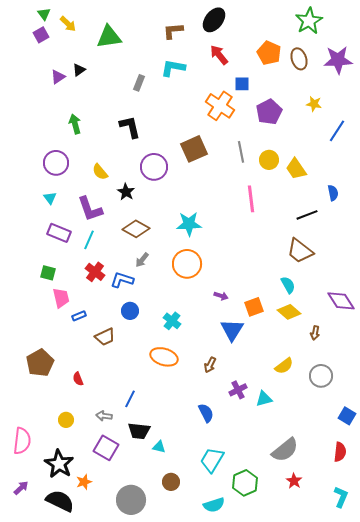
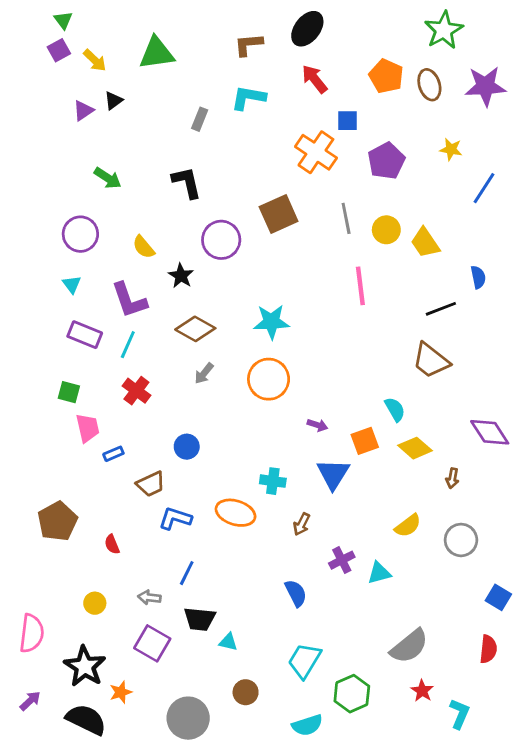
yellow arrow: (68, 24) -> (95, 60), moved
green arrow: (75, 124) -> (108, 178), turned 138
blue L-shape: (122, 280) -> (175, 518), moved
cyan semicircle: (288, 285) -> (395, 409), moved
cyan cross: (172, 321) -> (273, 481), moved, turned -30
cyan L-shape: (341, 497) -> (460, 714), moved

